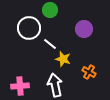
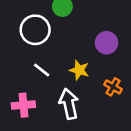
purple circle: (84, 29) -> (107, 43), moved
white line: (50, 44) -> (42, 70), moved

